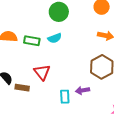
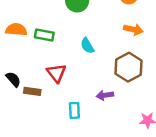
cyan semicircle: (55, 38) -> (87, 46), moved, turned 80
cyan rectangle: (65, 97) -> (74, 110), moved

